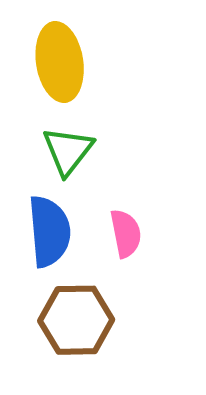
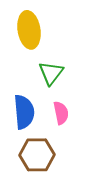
green triangle: (68, 151) -> (51, 73), moved

